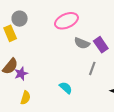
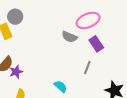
pink ellipse: (66, 21) -> (88, 20), moved
gray semicircle: (82, 43) -> (69, 37), moved

